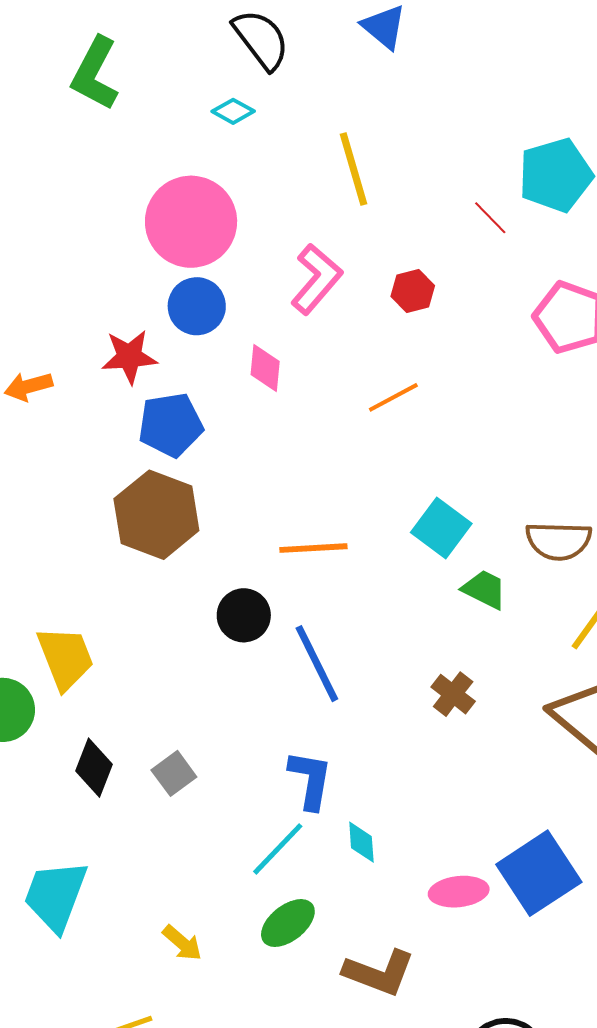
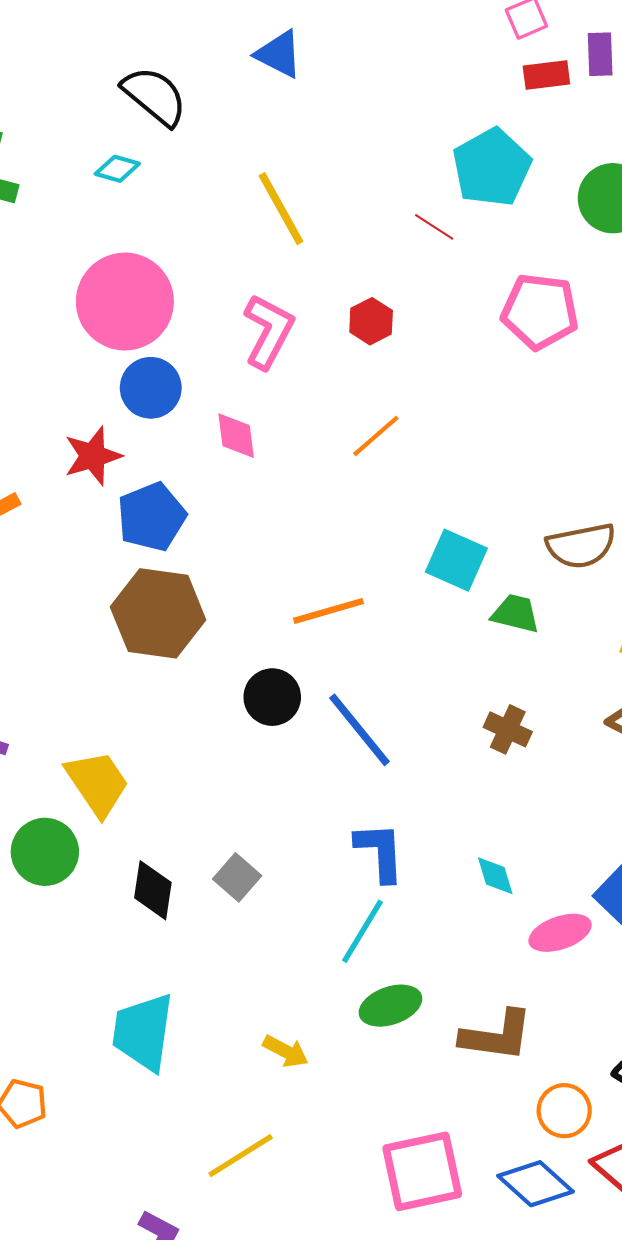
cyan diamond: (233, 111) -> (117, 169), moved
cyan diamond: (361, 842) -> (495, 876), moved
green ellipse: (288, 923) -> (390, 1006), turned 32

